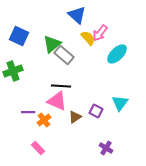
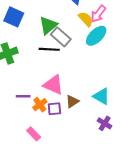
cyan ellipse: (117, 54) -> (96, 36), moved
black line: (61, 86) -> (49, 49), moved
cyan triangle: (120, 103) -> (101, 96), moved, turned -36
purple square: (96, 111) -> (54, 109), moved, turned -32
purple cross: (106, 148) -> (105, 123), moved

